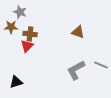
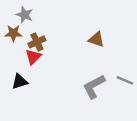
brown cross: (30, 34) -> (37, 42), turned -32
black triangle: (16, 82) -> (20, 82), moved

